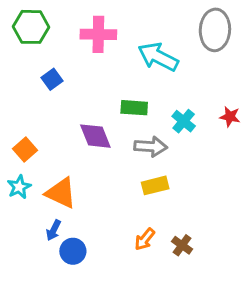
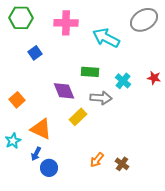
gray ellipse: (215, 30) -> (144, 20), turned 56
yellow rectangle: (155, 185) -> (78, 117), moved, turned -30
cyan star: (19, 187) -> (13, 141), moved

